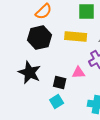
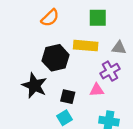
black hexagon: (40, 38) -> (56, 58), moved
pink triangle: (79, 73) -> (97, 90), moved

